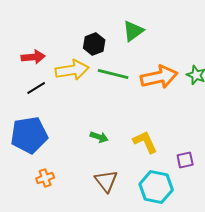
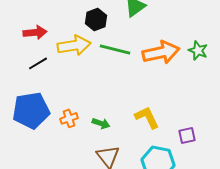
green arrow: (99, 137) -> (101, 123), moved
orange cross: (45, 178) -> (69, 118), moved

